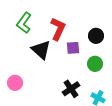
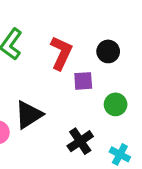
black circle: (96, 36) -> (108, 51), moved
black triangle: (41, 50) -> (29, 115), moved, turned 45

